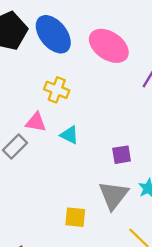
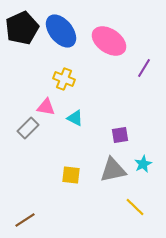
gray triangle: (113, 195) -> (113, 170), turned 40
yellow square: (75, 217) -> (71, 175), moved

